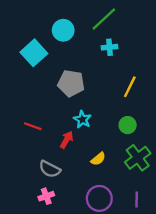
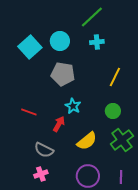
cyan circle: (63, 30) -> (60, 41), moved
yellow semicircle: (98, 159) -> (87, 141), size x1.5

